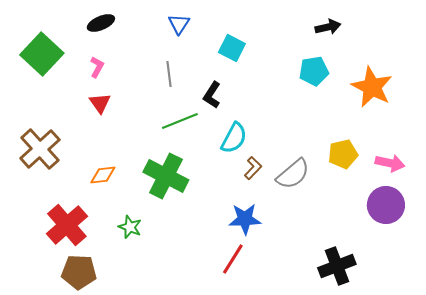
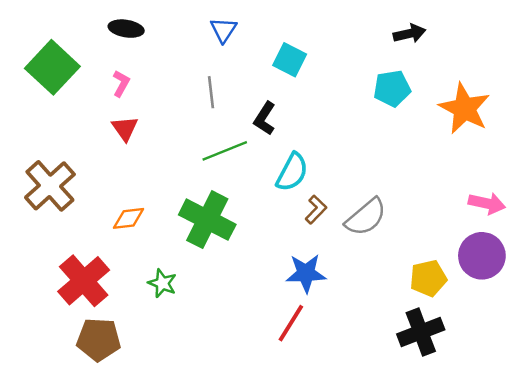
black ellipse: (101, 23) -> (126, 29), turned 32
yellow pentagon: (343, 154) -> (428, 278), moved

